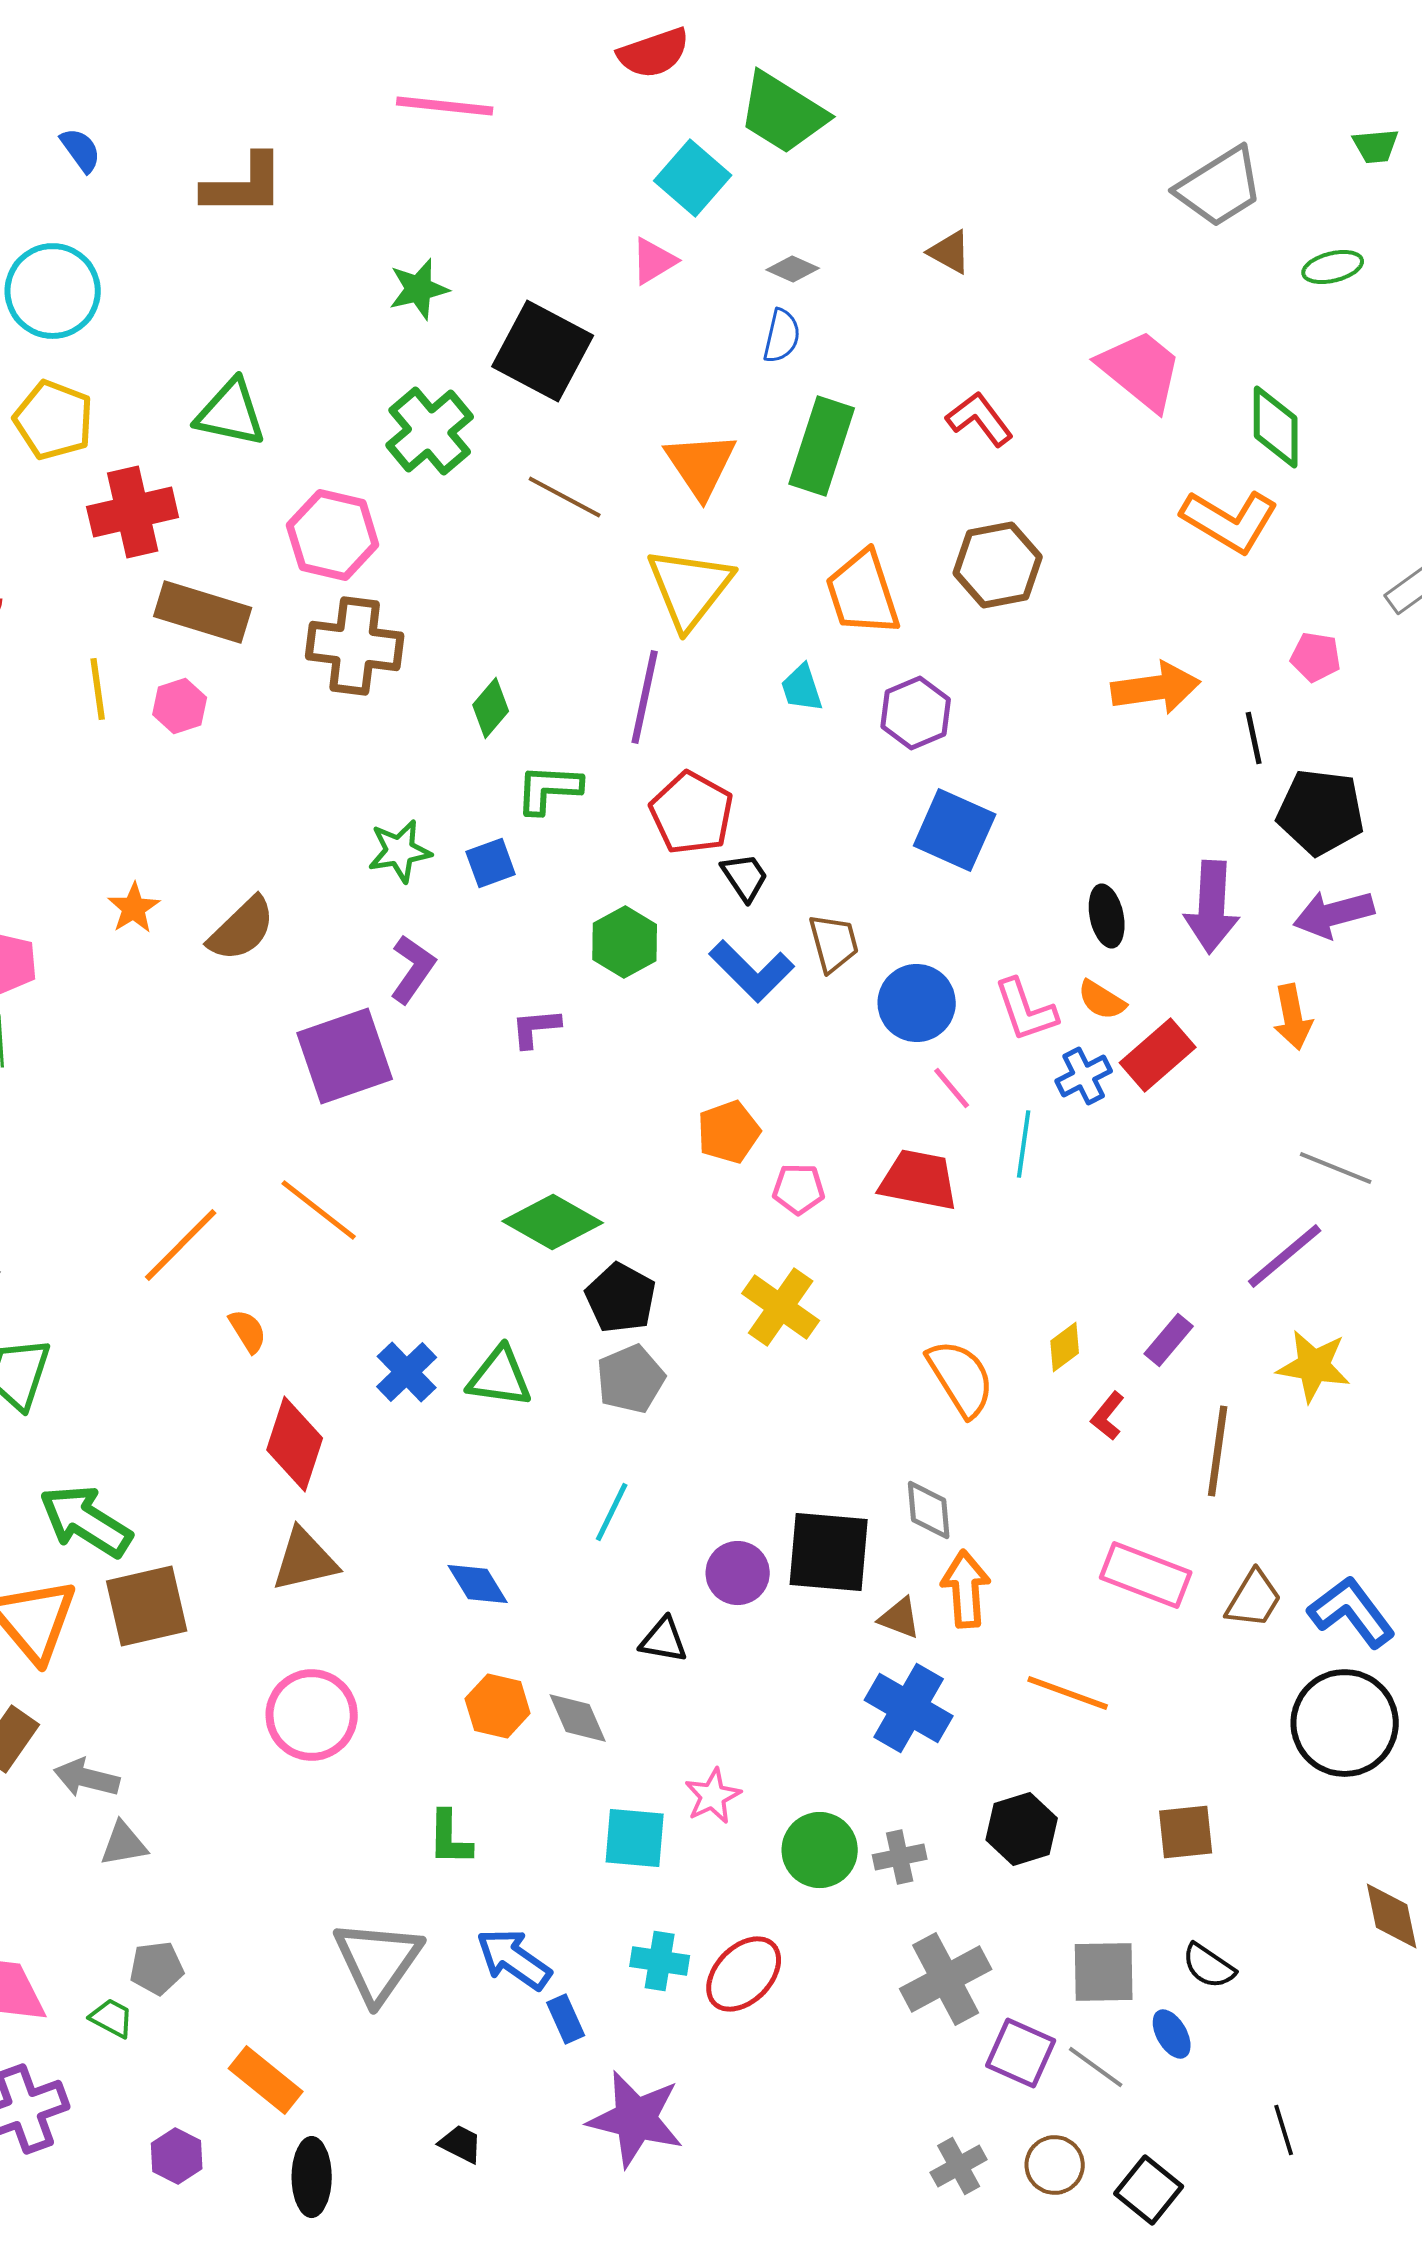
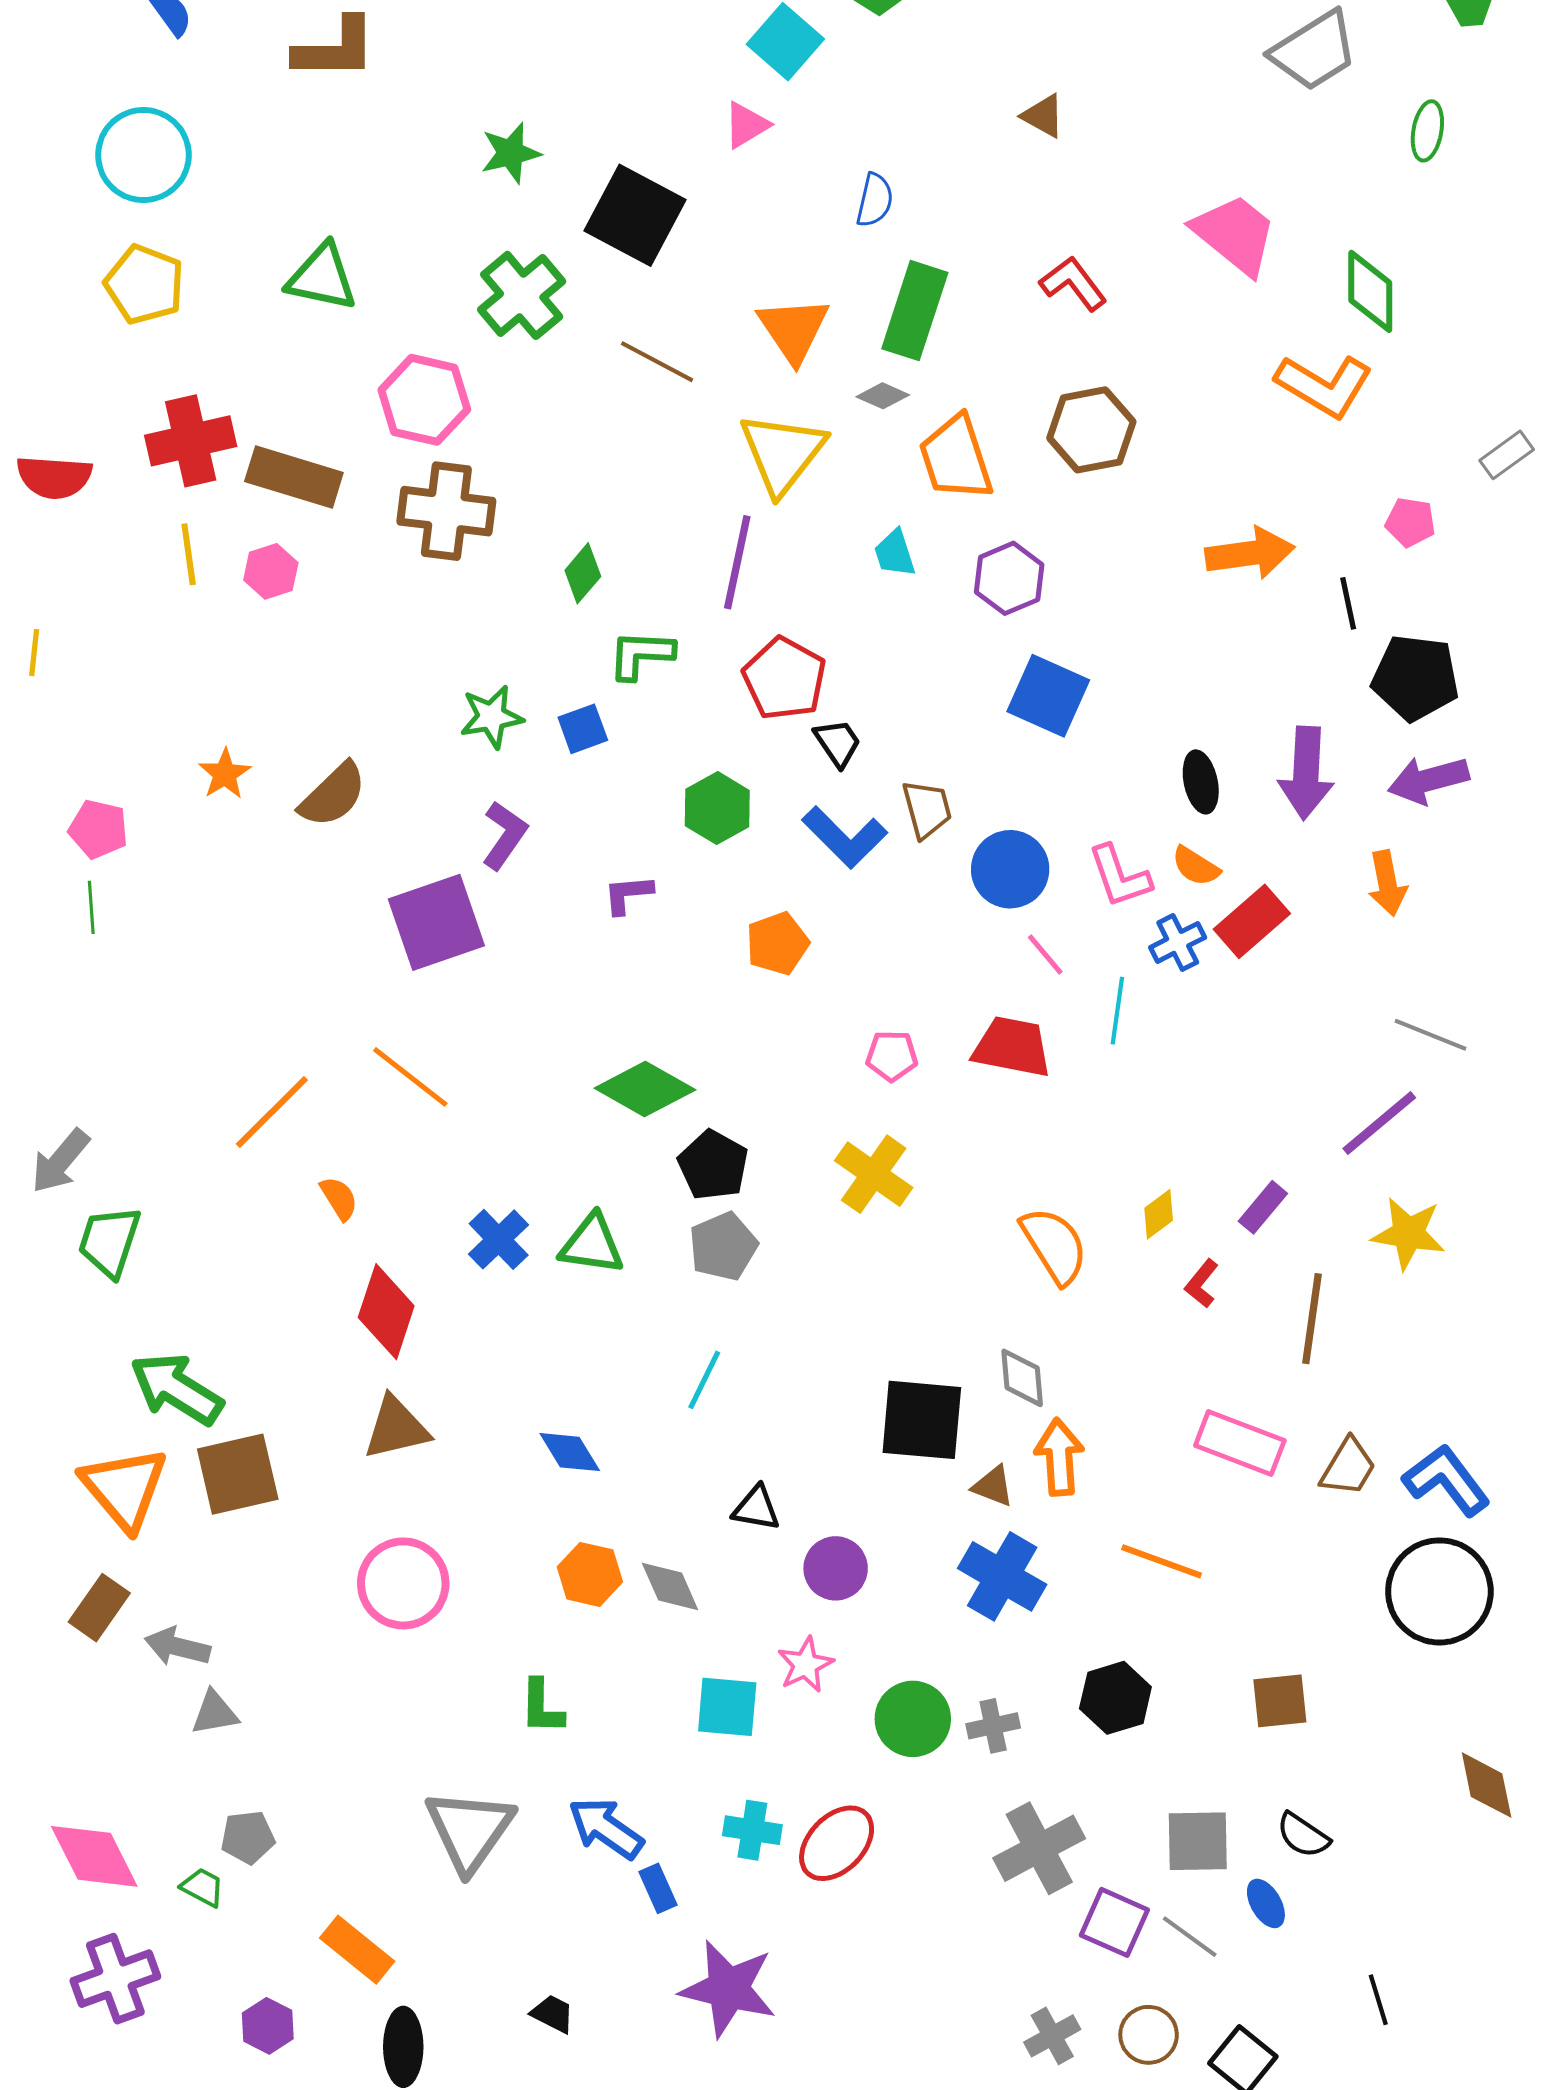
green ellipse: (1333, 267) -> (1427, 131), turned -66
gray diamond: (793, 269) -> (883, 396), moved
red cross: (133, 512) -> (191, 441), moved
orange pentagon: (729, 1132) -> (777, 943), moved
purple circle: (738, 1573) -> (836, 1568), moved

